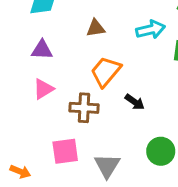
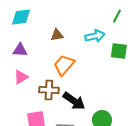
black arrow: (135, 102) -> (74, 101), moved, size x1.6

